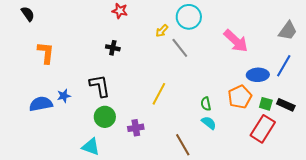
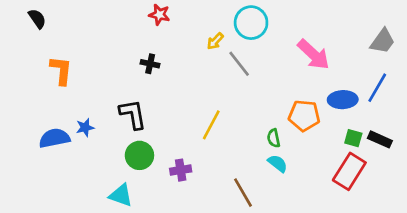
orange pentagon: (240, 97) -> (304, 116), moved, turned 30

